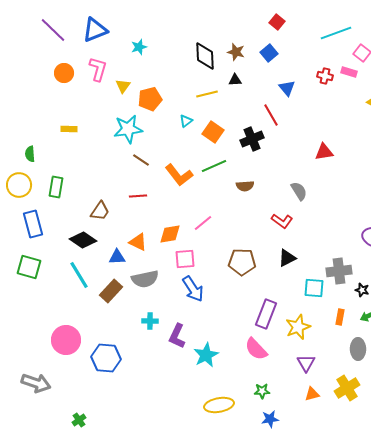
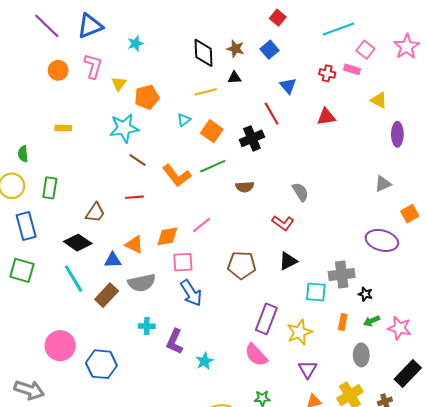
red triangle: (324, 152) -> (326, 117), moved
cyan star: (206, 355) -> (205, 361), size x0.7

